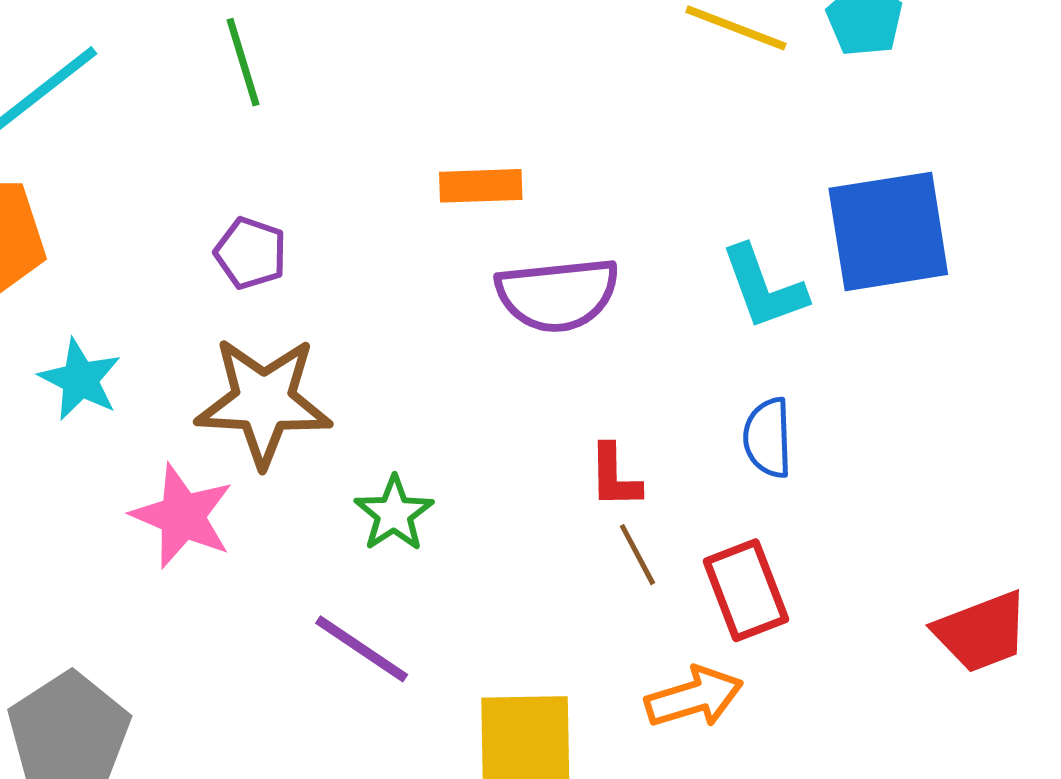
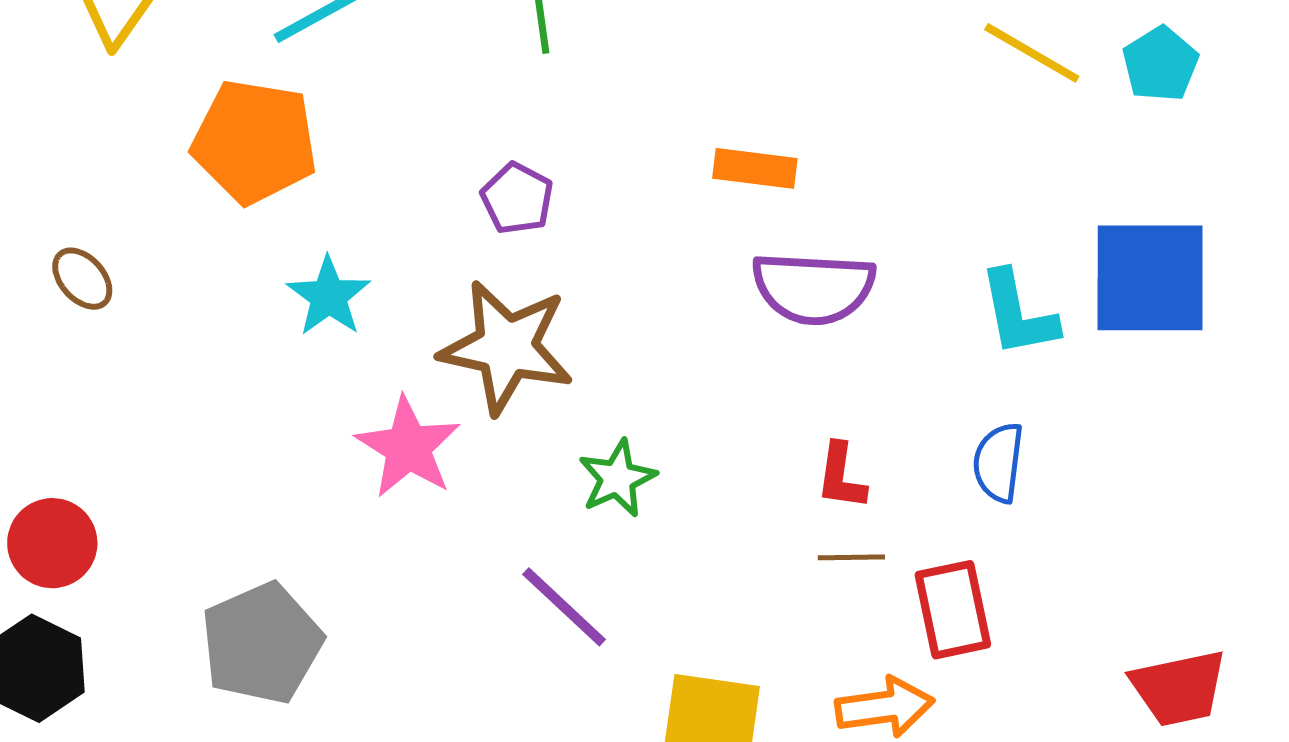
brown line: (637, 555) -> (851, 557), turned -72

